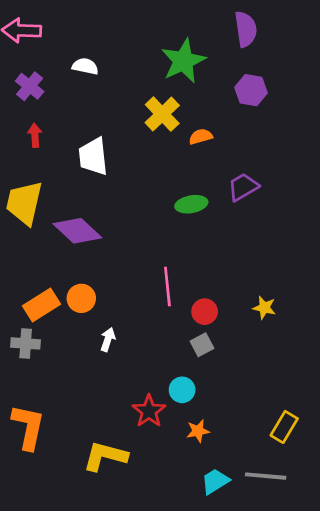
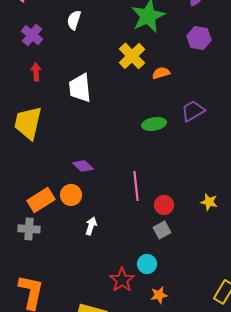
white semicircle: (85, 66) -> (74, 20), turned -84
purple diamond: (77, 231) -> (83, 166), moved, size x0.6

